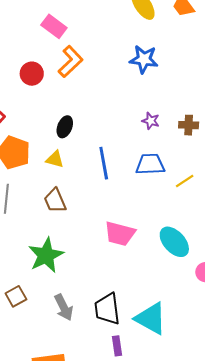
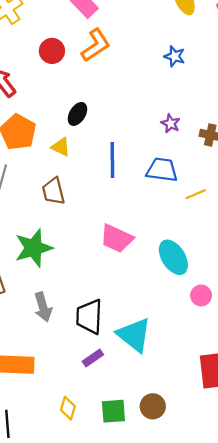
blue star: (144, 59) -> (175, 56), size x0.7
purple rectangle: (117, 346) -> (93, 358), turned 54

